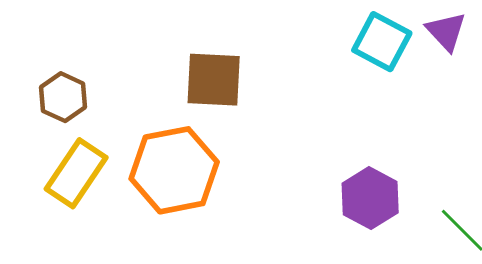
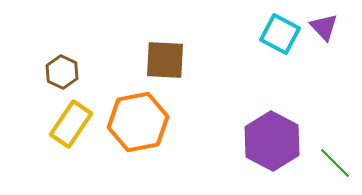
purple hexagon: (370, 198) -> (272, 141), size x1.4

